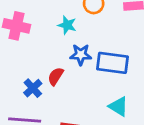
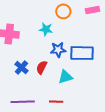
blue cross: (33, 88) -> (21, 68), moved
cyan triangle: (118, 106) -> (65, 77), moved, turned -42

